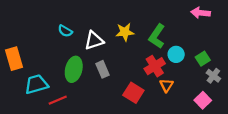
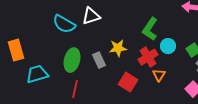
cyan semicircle: (65, 31) -> (64, 24), size x1.6
yellow star: (125, 32) -> (118, 48), moved
white triangle: (94, 41) -> (91, 16), moved
red line: (58, 100) -> (75, 89), moved, turned -54

